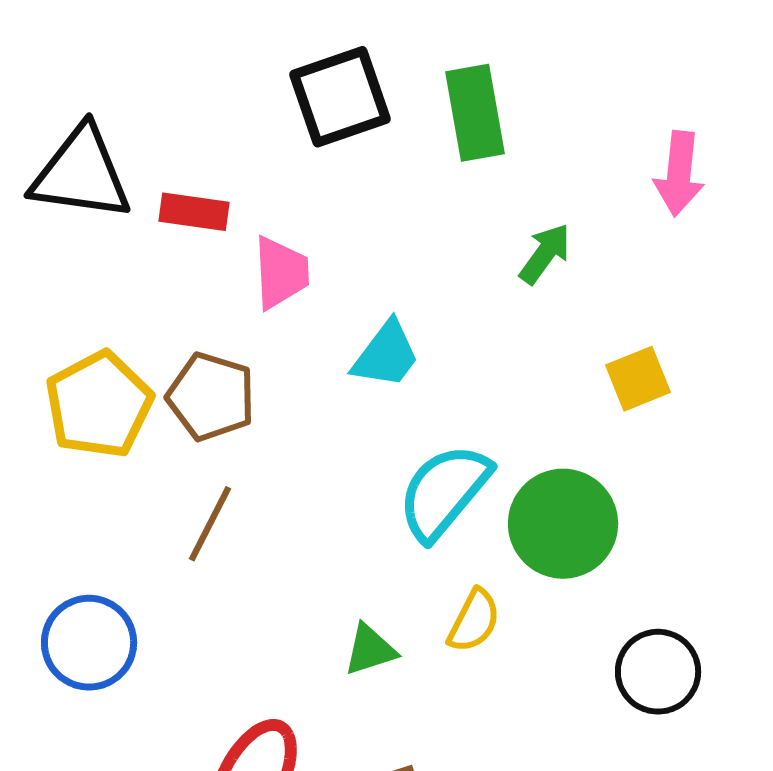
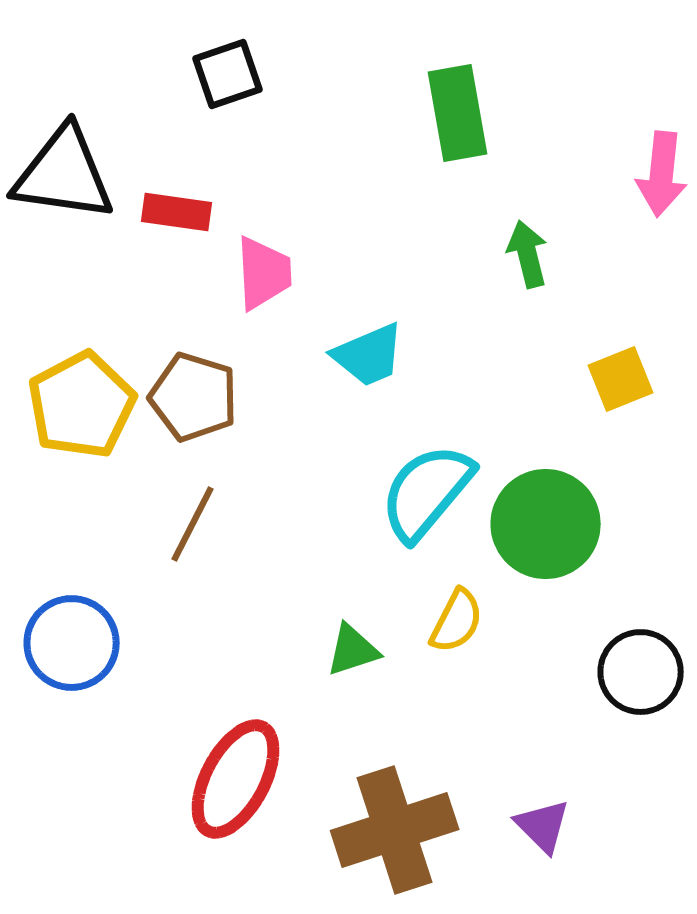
black square: (340, 97) -> (228, 74), moved, size x0.7
green arrow: (545, 254) -> (528, 254), turned -50
cyan trapezoid: (386, 355) -> (369, 355), turned 30

